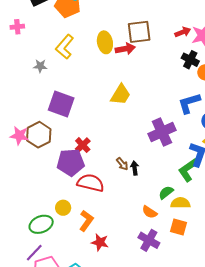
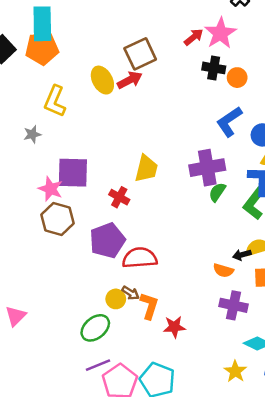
yellow trapezoid: (121, 95) -> (146, 169), moved
purple cross: (162, 132) -> (207, 168), turned 32
pink star: (19, 136) -> (51, 189), moved, turned 30
red cross: (83, 145) -> (119, 197), moved
brown arrow: (122, 164) -> (130, 293), moved
black arrow: (135, 168) -> (242, 255), moved, turned -80
green semicircle: (166, 192) -> (217, 192), moved
purple line: (34, 253) -> (98, 365), turned 42

